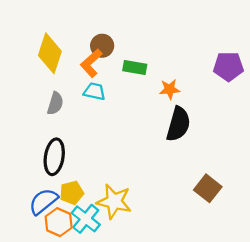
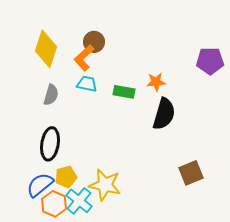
green rectangle: (135, 68) -> (124, 92), moved
brown square: (208, 188) -> (191, 173), turned 30

